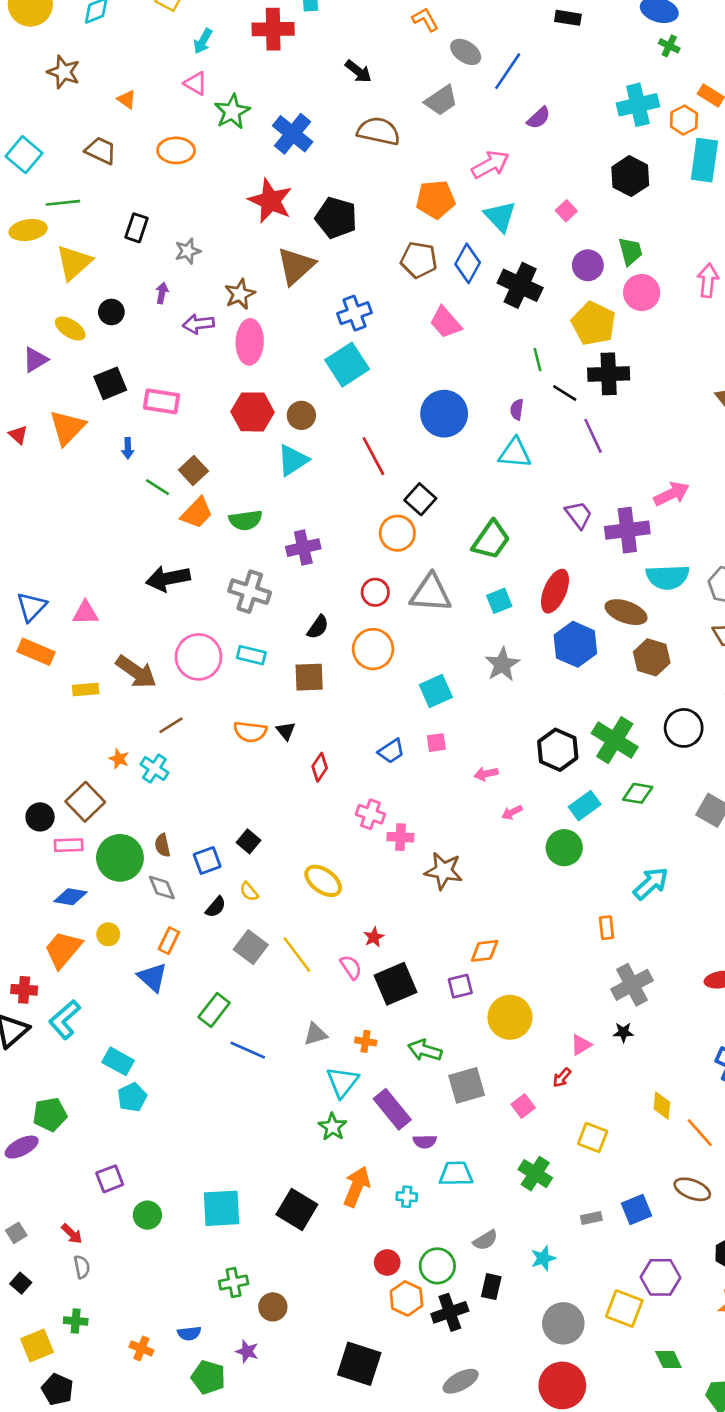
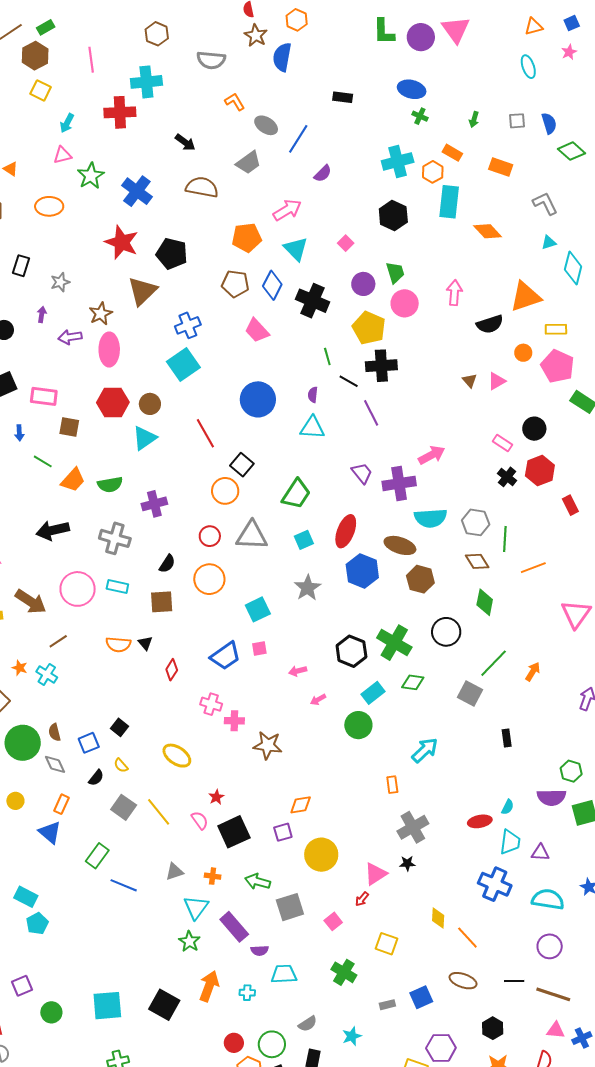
pink triangle: (196, 83) -> (62, 155), turned -42
brown square: (193, 471) -> (69, 427), moved, turned -35
blue trapezoid: (391, 751) -> (225, 656), size x1.5
pink triangle: (581, 1045) -> (376, 874), size x1.4

